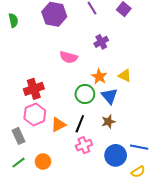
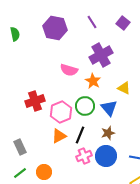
purple cross: (101, 42) -> (101, 55), size x1.6
orange star: (99, 77) -> (93, 81), moved
pink hexagon: (35, 114) -> (61, 112), moved
blue circle: (116, 155) -> (106, 156), moved

